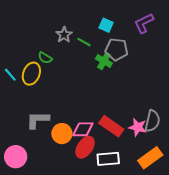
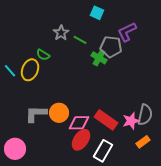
purple L-shape: (144, 23) -> (127, 32), moved
cyan square: (106, 25) -> (97, 13), moved
pink star: (138, 127) -> (131, 121), turned -30
orange circle: (62, 134) -> (59, 113), moved
orange rectangle: (150, 158) -> (143, 142), moved, size x0.6
white rectangle: (108, 159) -> (103, 151), turned -55

